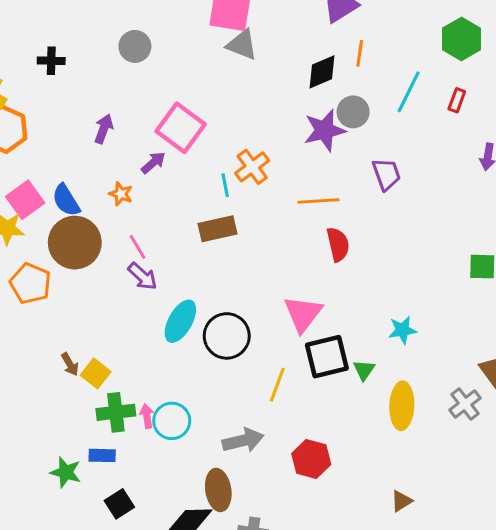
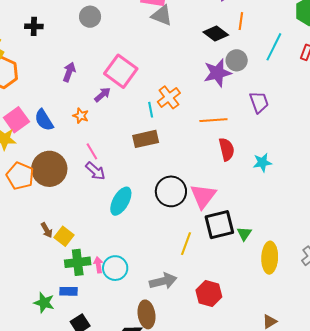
black diamond: (322, 72) -> (216, 34), turned 60
brown circle: (75, 243) -> (49, 169), moved
cyan star: (402, 330) -> (262, 162), moved
black circle: (227, 336) -> (171, 191), moved

